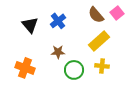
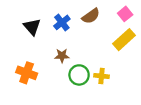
brown semicircle: (96, 15) -> (91, 16), moved, turned -84
yellow rectangle: (99, 41) -> (124, 40), moved
yellow cross: (102, 66) -> (102, 76), moved

